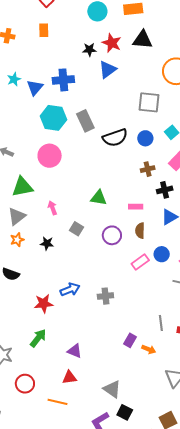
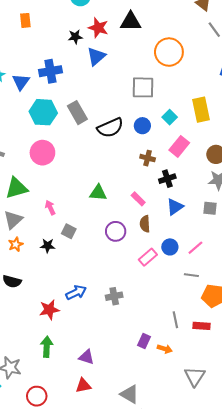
brown cross: (148, 169) -> (148, 158), turned 32
pink rectangle: (136, 207) -> (138, 199), turned 48
gray square: (77, 229) -> (69, 231), moved
green arrow: (38, 338) -> (47, 347), turned -30

